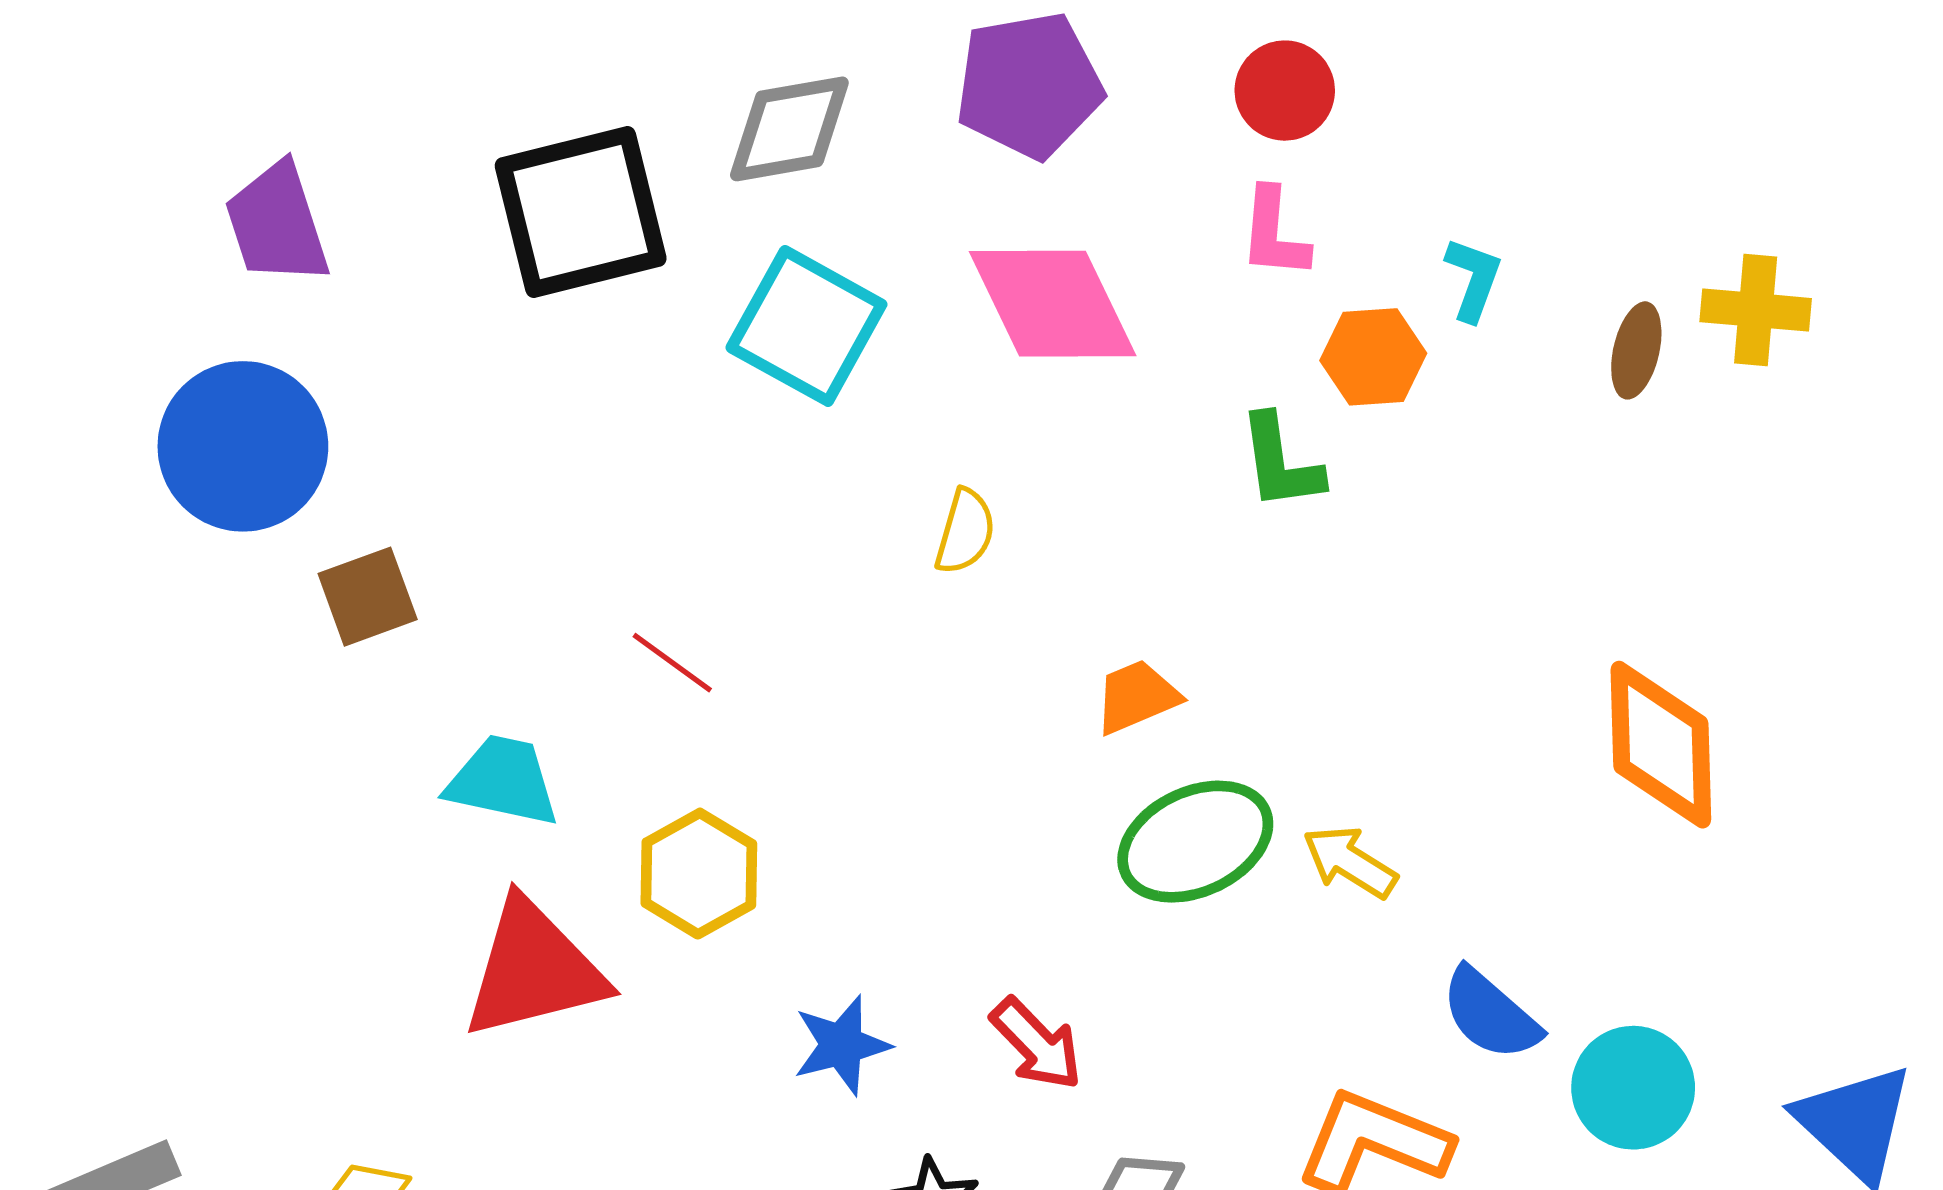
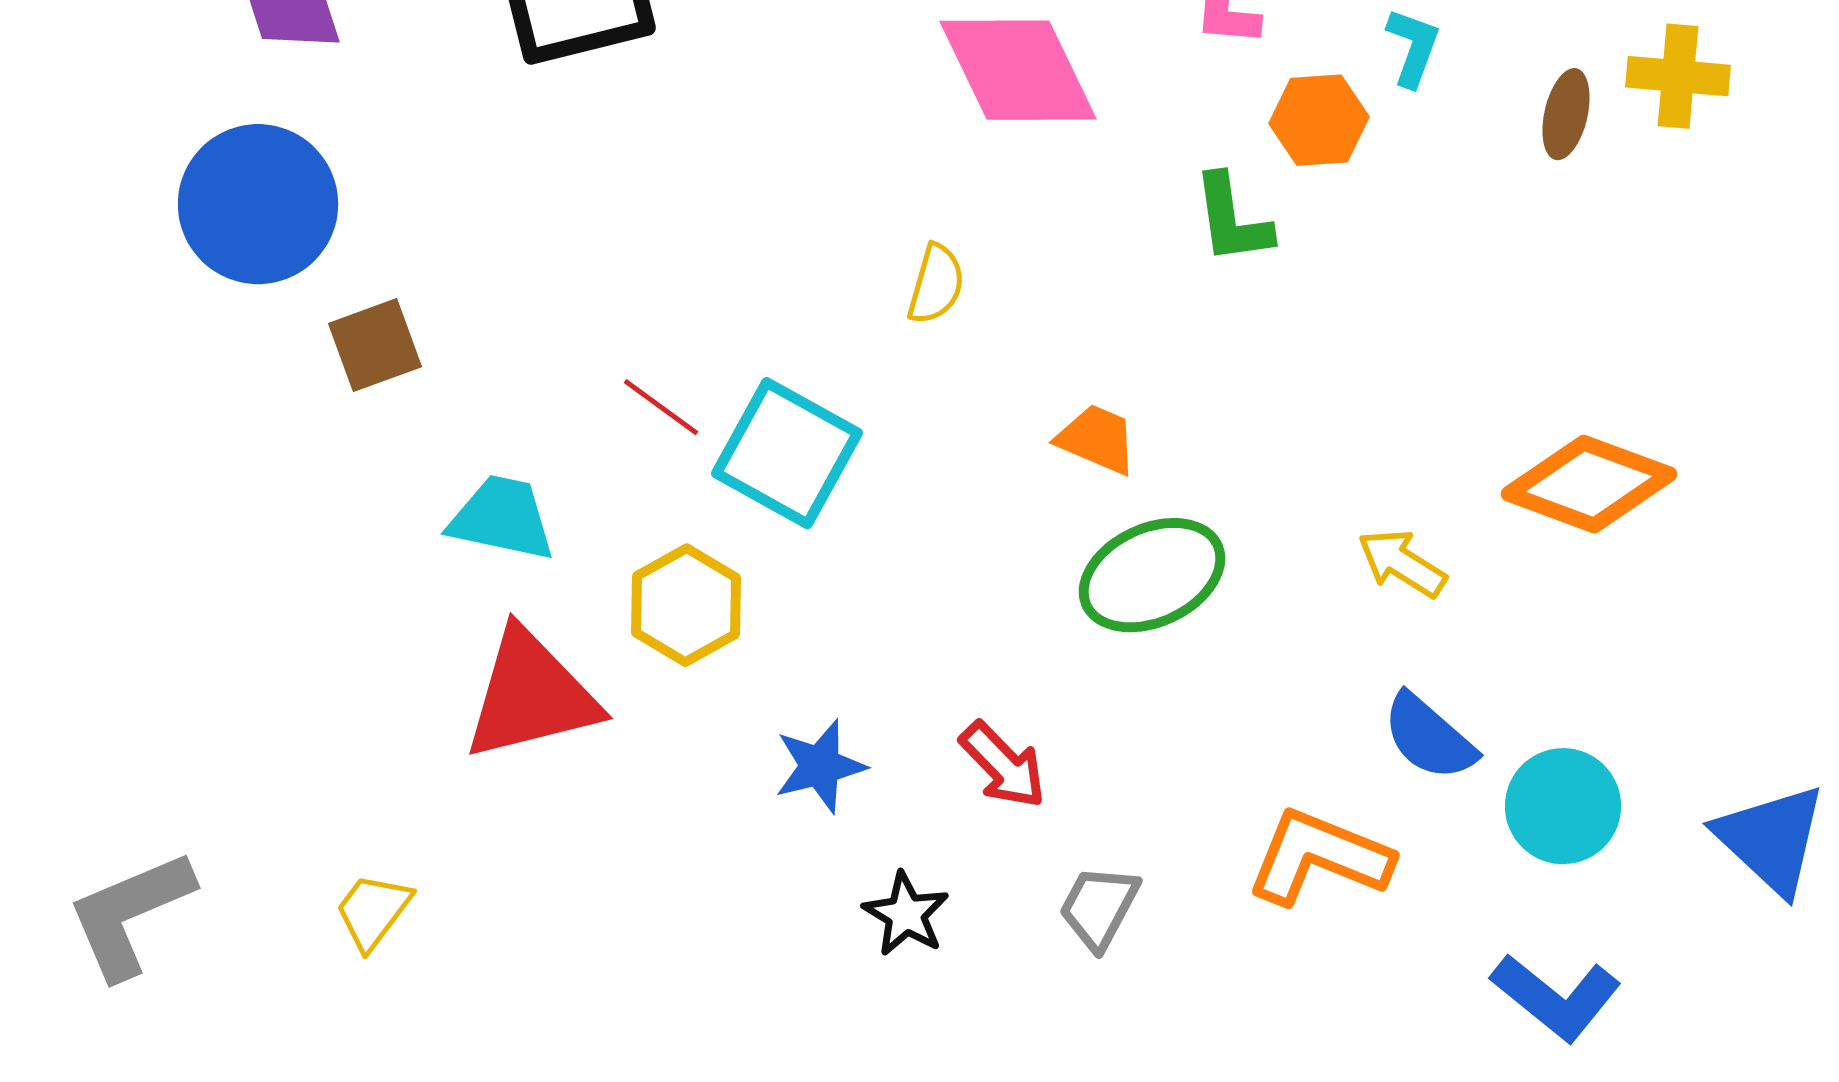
cyan square: (806, 326) -> (787, 453), moved
orange trapezoid: (1137, 697) -> (1097, 439), turned 46
orange diamond: (1661, 745) -> (1589, 484), turned -68
yellow arrow: (1350, 862) -> (1402, 563), moved

